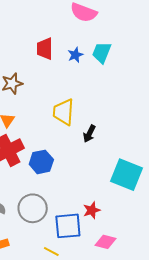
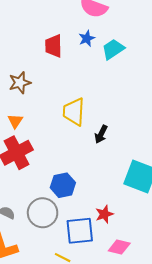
cyan trapezoid: (102, 52) -> (113, 49), turned 35
blue star: (75, 55) -> (87, 38), moved
blue hexagon: (41, 162) -> (63, 185), moved

